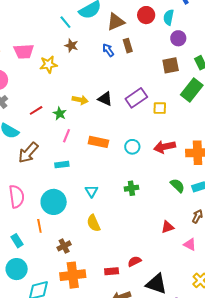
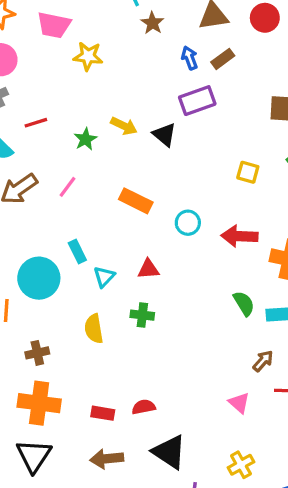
brown star: (71, 46) -> (152, 23), moved
brown rectangle: (128, 46) -> (223, 59), turned 56
purple rectangle: (136, 98) -> (197, 101), moved
red line: (36, 110) -> (36, 123), moved
pink line: (66, 136) -> (68, 187), moved
cyan rectangle: (62, 165) -> (77, 251), moved, turned 56
green cross: (131, 188) -> (142, 315), moved
red triangle: (168, 227) -> (148, 269), moved

